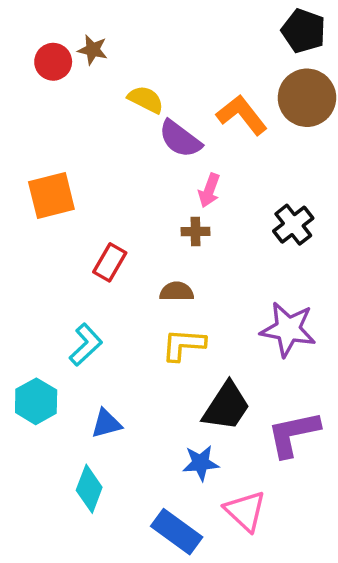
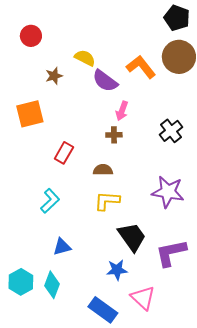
brown star: (93, 50) -> (54, 76), moved, turned -30
cyan hexagon: (36, 401) -> (21, 282), moved
black trapezoid: (226, 406) -> (132, 237), turned -68

